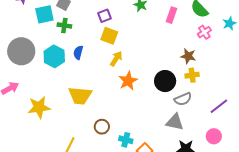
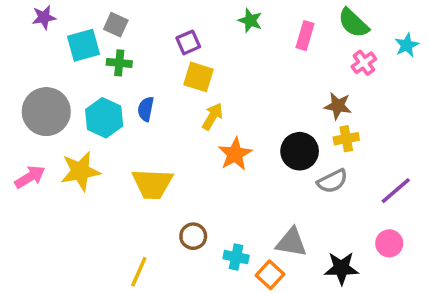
yellow star: (39, 107) -> (80, 171), moved
gray triangle: (175, 122) -> (291, 242), moved

